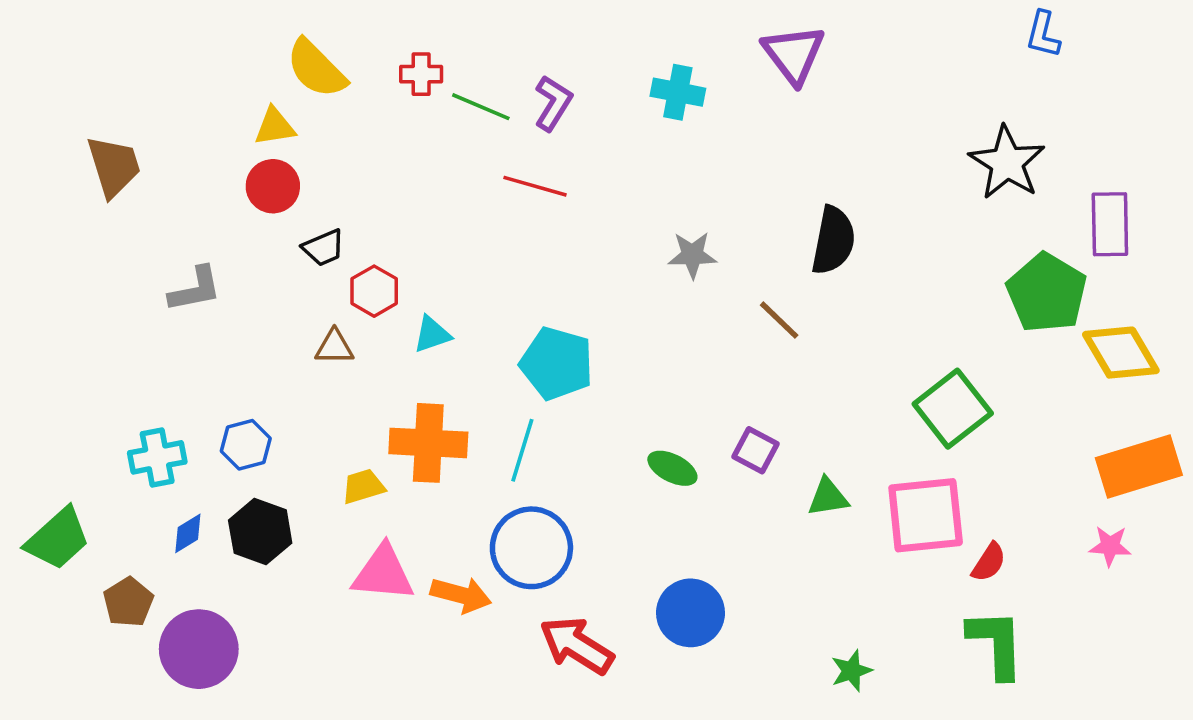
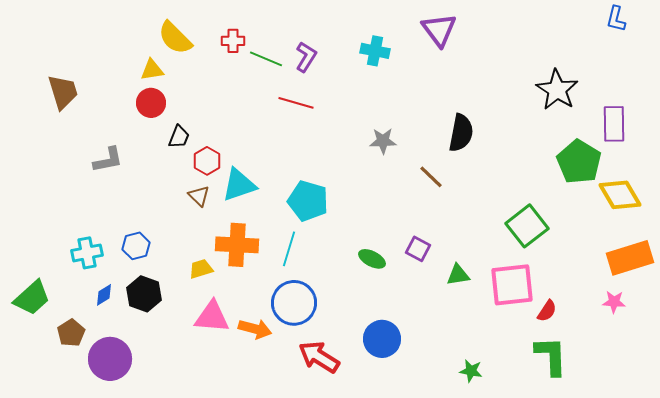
blue L-shape: (1043, 34) -> (616, 19), moved
black trapezoid: (323, 248) -> (179, 137), turned -45
cyan triangle: (432, 334) -> (239, 185), size x1.6
brown triangle: (334, 347) -> (199, 196), moved, turned 45
green star: (851, 671) -> (471, 371), turned 30

